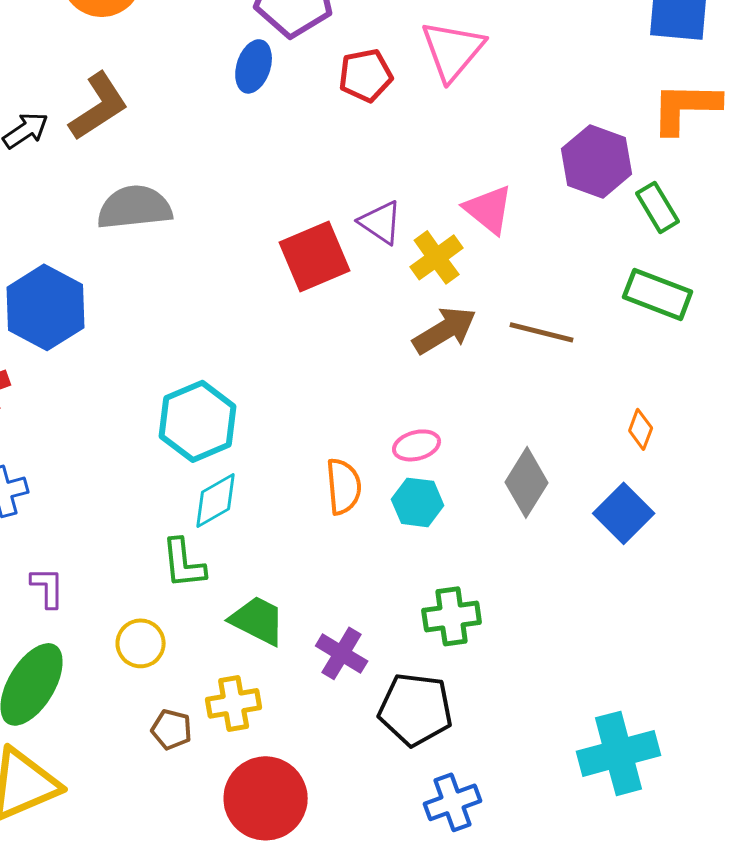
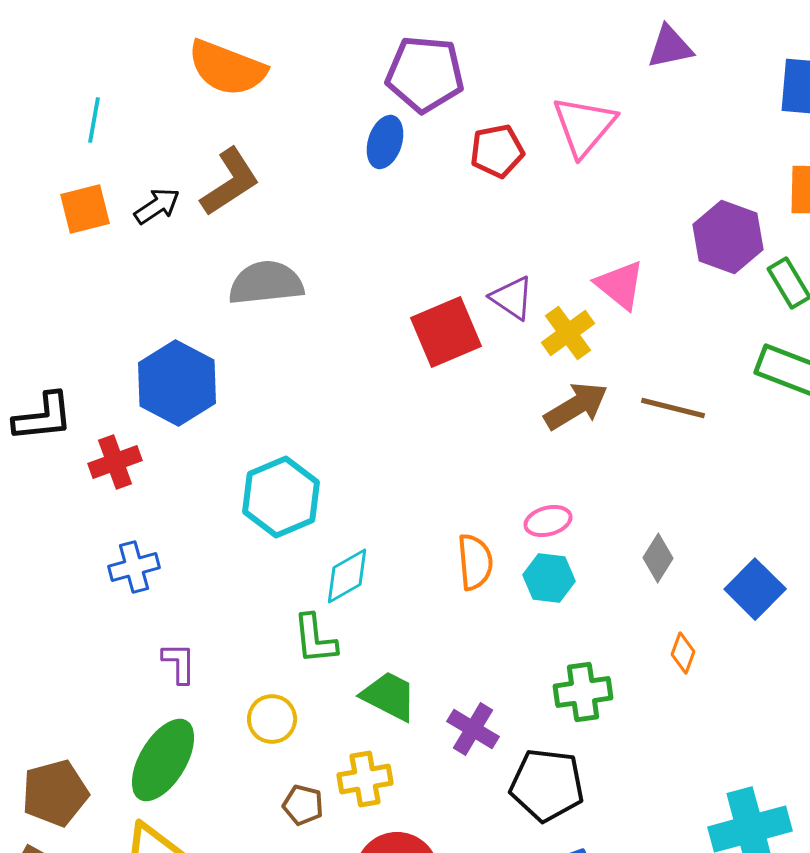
cyan hexagon: (198, 421) -> (281, 497), moved
orange diamond: (641, 429) -> (683, 653), moved
gray diamond: (527, 482) -> (658, 558), size x0.7

